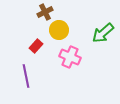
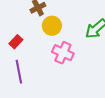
red rectangle: (36, 46) -> (16, 42), moved

